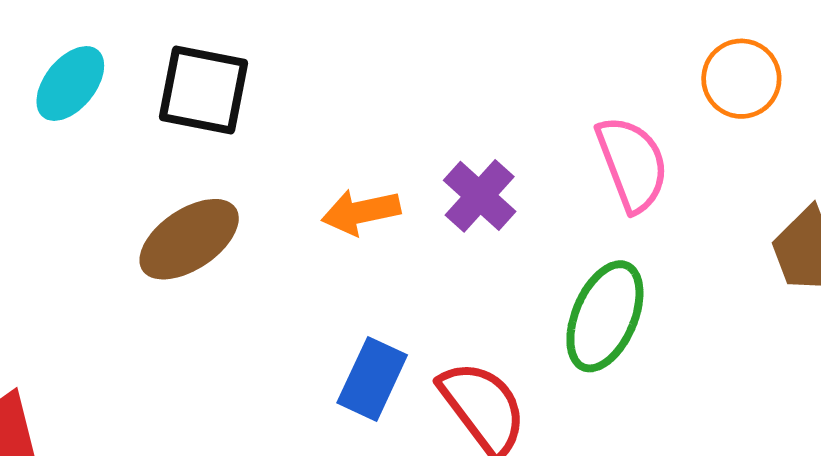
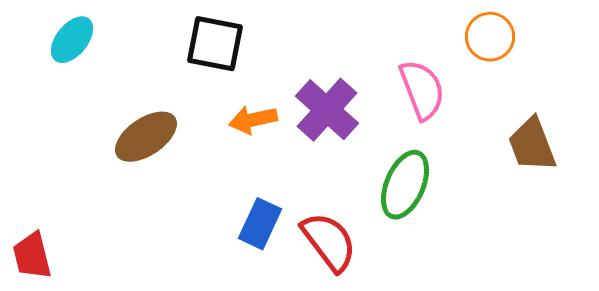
black square: (204, 90) -> (215, 44), moved
purple cross: (480, 196) -> (327, 110), size x1.4

